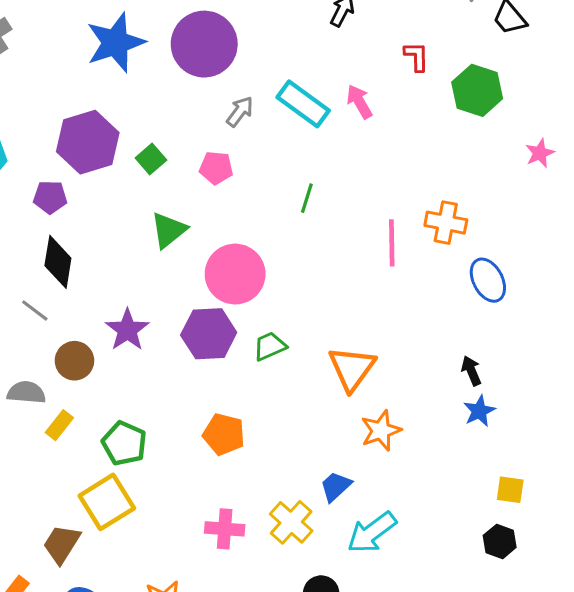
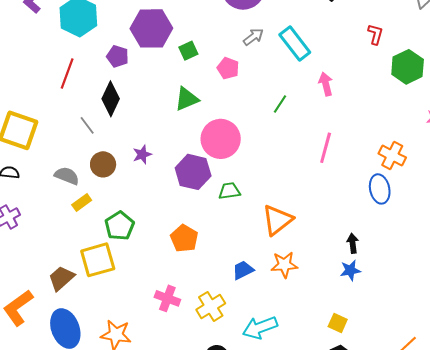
pink arrow: (359, 102) -> (326, 84), moved
orange cross: (446, 223) -> (392, 156), moved
purple star: (127, 330) -> (142, 155), size x0.7
blue trapezoid: (336, 486) -> (243, 270), moved
yellow square: (510, 490) -> (338, 323), moved

